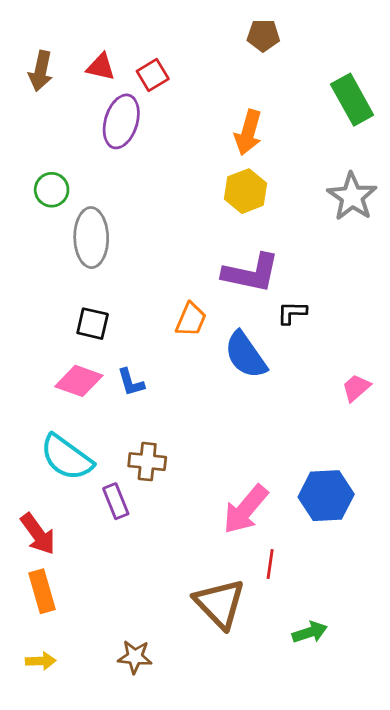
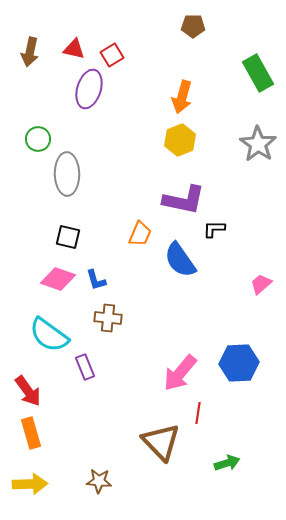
brown cross: (147, 462) -> (108, 318), moved
yellow arrow: (41, 661) -> (30, 484), size x1.6

